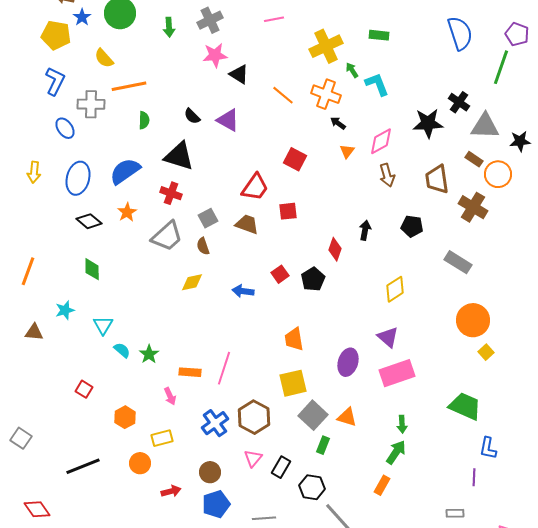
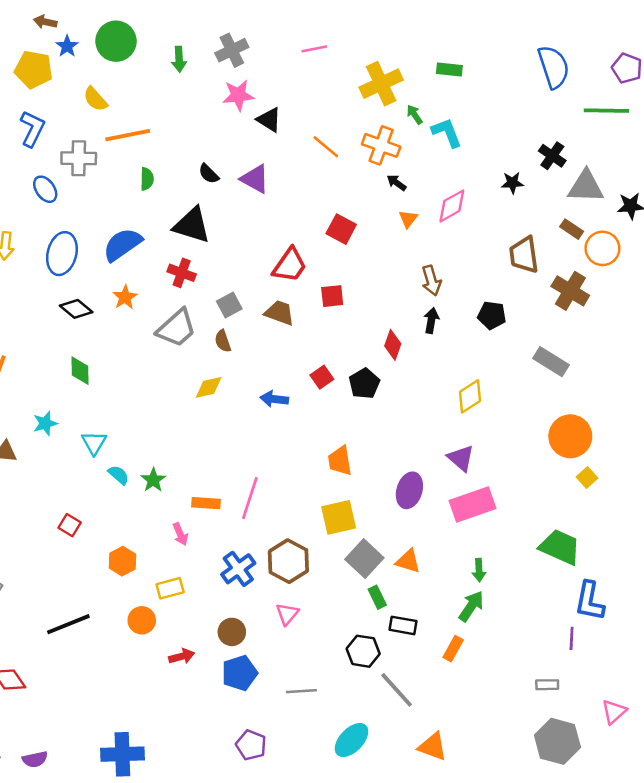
green line: (501, 67) -> (606, 111), turned 72
black star: (428, 123) -> (512, 183), size x0.6
brown arrow: (387, 175) -> (431, 281), moved
green rectangle: (323, 445) -> (377, 597), turned -48
blue L-shape: (488, 448) -> (590, 601), size x1.4
black rectangle: (281, 467) -> (403, 625), moved, turned 70

